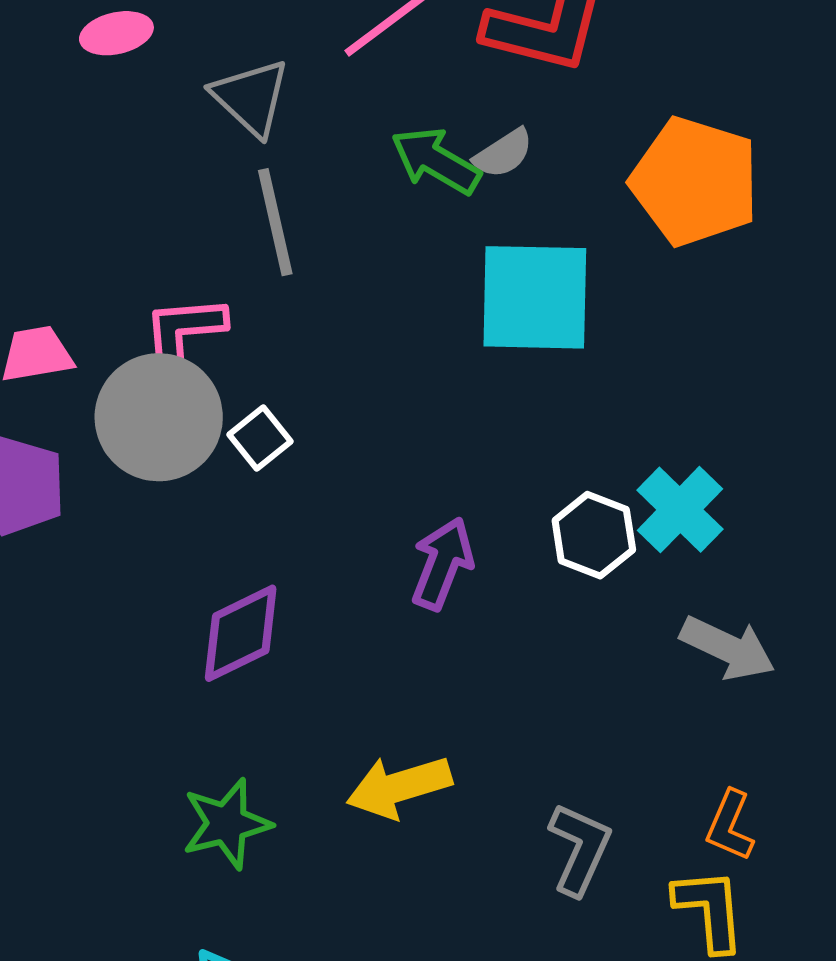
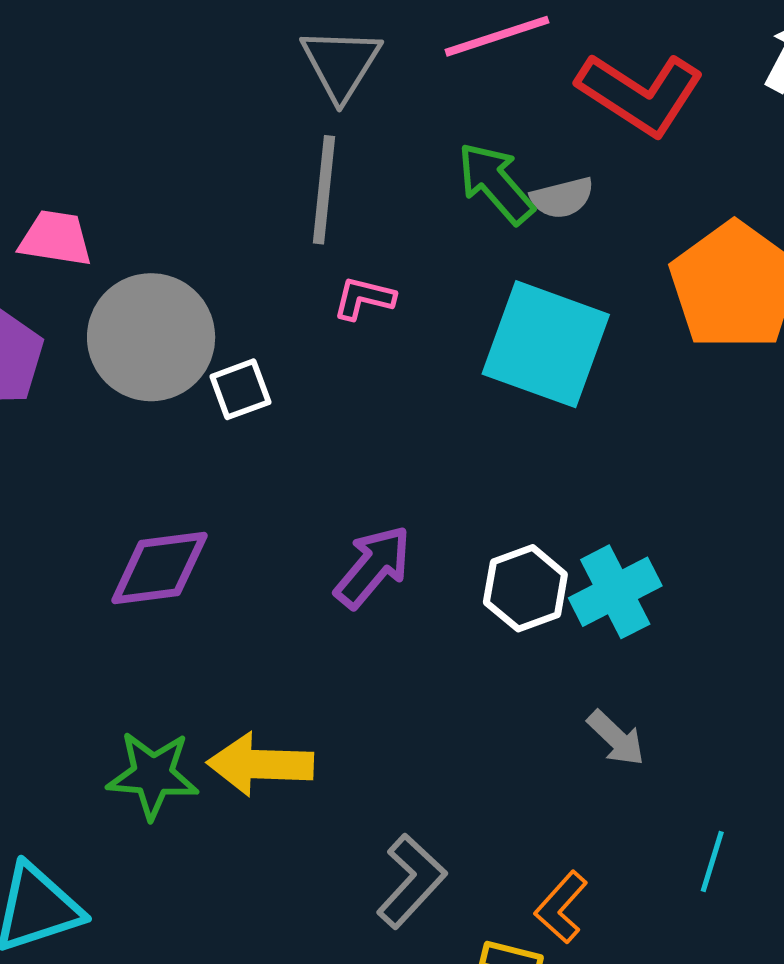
pink L-shape: (185, 329) -> (364, 298), moved, size x0.7
gray arrow: (728, 648) -> (616, 738), size x0.7
green star: (227, 824) -> (153, 775), moved

